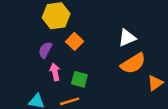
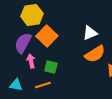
orange square: (75, 41) -> (47, 36), size x1.5
purple semicircle: (45, 50) -> (23, 43), size x1.5

